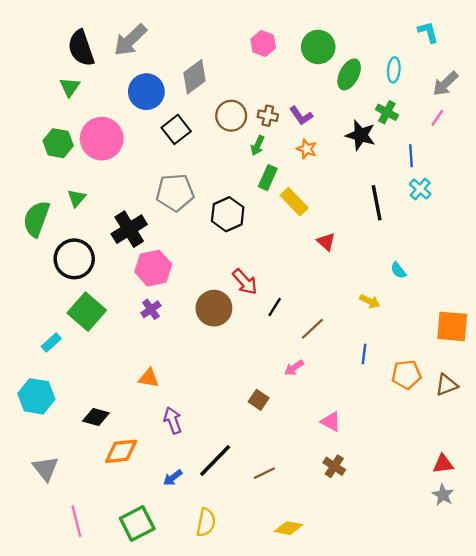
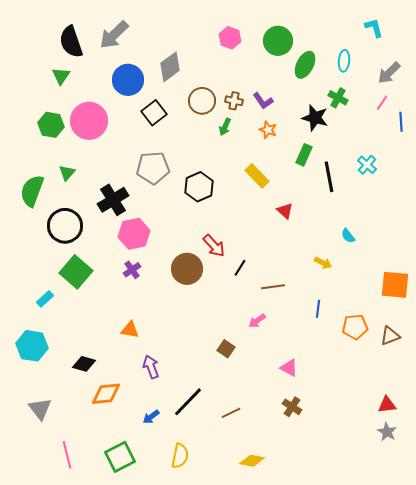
blue line: (411, 156) -> (401, 122), moved
green rectangle: (268, 178) -> (304, 155), moved
brown line: (312, 329) -> (273, 287), turned 35

